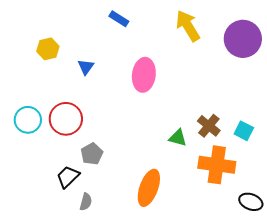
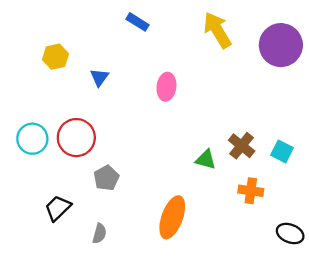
pink ellipse: (144, 75) -> (166, 87), size x0.7
orange cross: (217, 165) -> (251, 191), size x0.6
black trapezoid: (68, 177) -> (58, 208), moved

